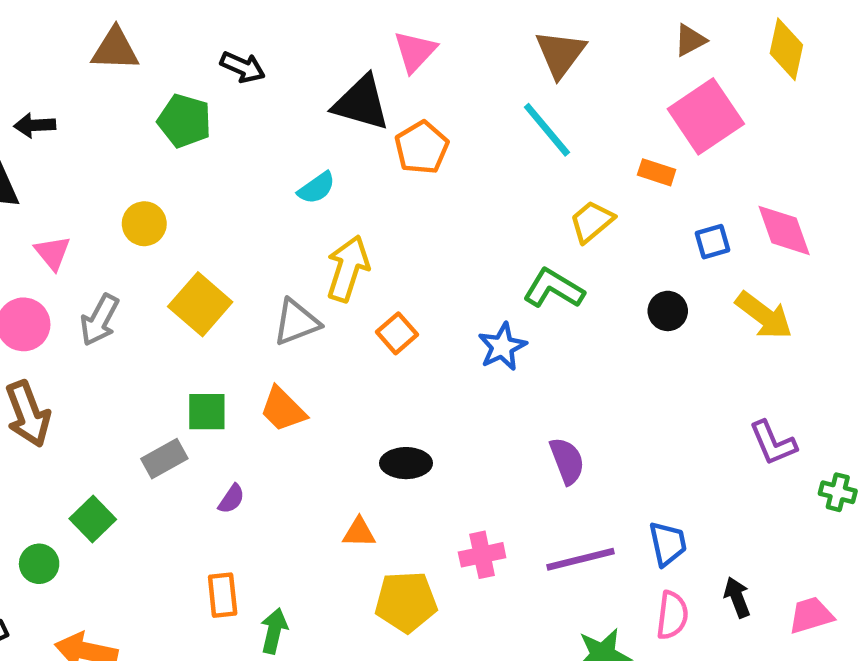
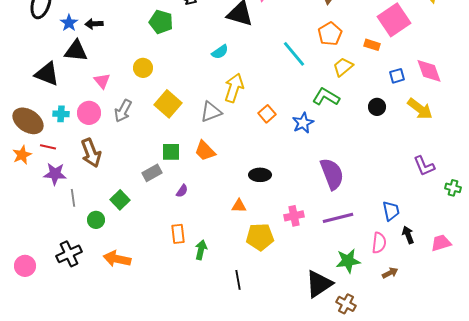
cyan line: (547, 130) -> (294, 54), moved
orange pentagon: (422, 148) -> (330, 34), moved
orange square: (397, 333) -> (267, 114), moved
purple semicircle: (567, 461) -> (332, 174), size x1.5
blue trapezoid: (668, 544) -> (391, 211), moved

